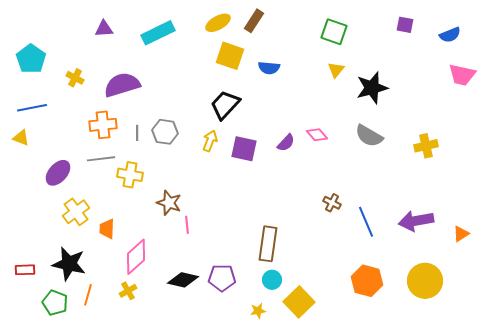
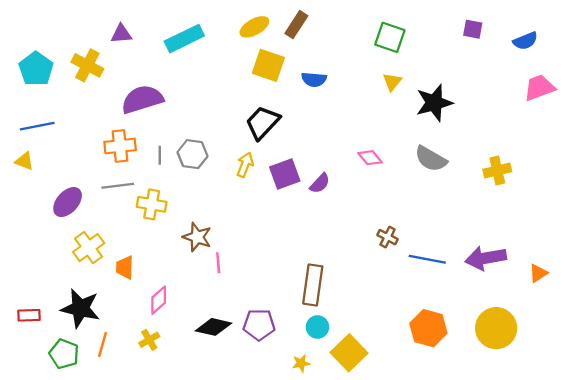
pink trapezoid: (462, 75) -> (539, 88), turned 148
yellow cross: (75, 78) -> (87, 65), moved, size x1.5
purple semicircle: (286, 143) -> (320, 183), moved
purple square: (244, 149) -> (285, 174), turned -32
blue line: (366, 222) -> (427, 259), turned -56
pink diamond: (136, 257) -> (159, 300), size x0.7

